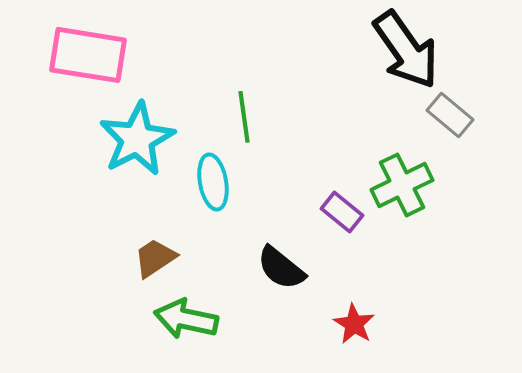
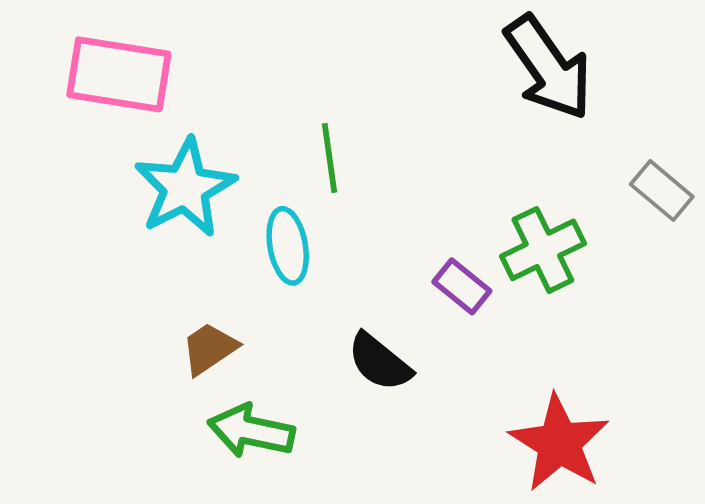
gray rectangle: (450, 115) -> (662, 190), moved
red star: (354, 324) -> (559, 443), moved, size x1.8

